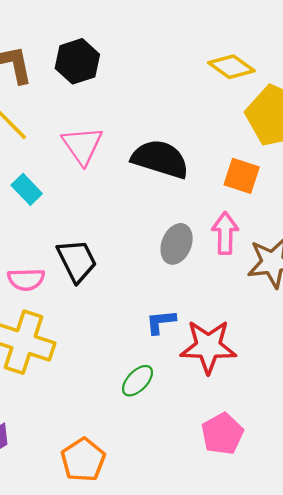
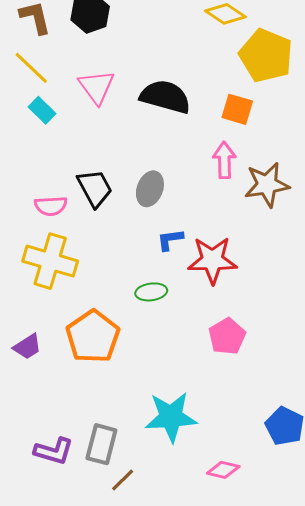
cyan rectangle: (27, 189) -> (42, 110), moved
gray ellipse: (177, 244) -> (150, 189), moved
green ellipse: (138, 381) -> (151, 292), turned 40
orange pentagon: (83, 460) -> (93, 337), moved, size x1.4

